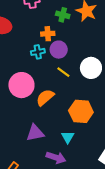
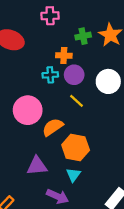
green cross: (63, 15) -> (83, 36), turned -32
white circle: (91, 68) -> (108, 81), moved
orange hexagon: (81, 111) -> (76, 148), moved

